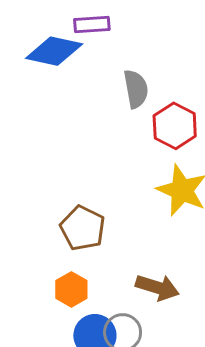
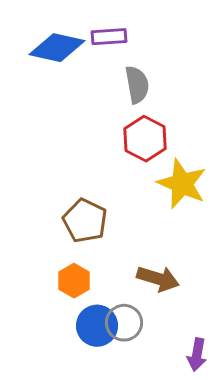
purple rectangle: (92, 25) -> (109, 37), moved
red hexagon: (175, 126) -> (145, 139), moved

